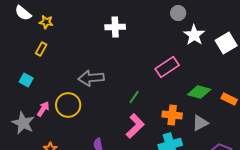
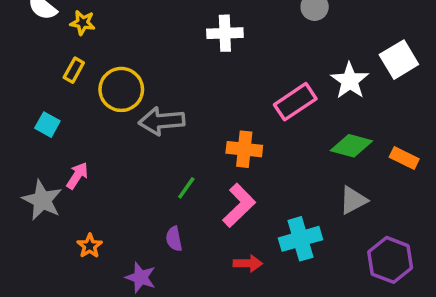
white cross: (115, 27) -> (225, 33), moved
white star: (194, 35) -> (350, 81), moved
green line: (134, 97) -> (186, 188), moved
yellow circle: (68, 105) -> (121, 89), moved
orange cross: (172, 115) -> (244, 149), moved

